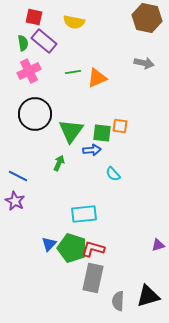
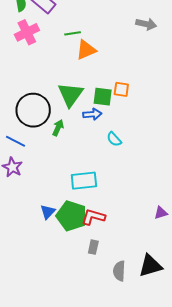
orange triangle: (97, 78) -> (86, 50), moved
black circle: (35, 114) -> (33, 110), moved
gray rectangle: (93, 278) -> (93, 247), size x0.5

